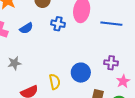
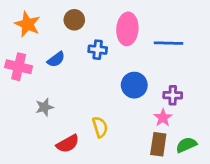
blue circle: (81, 73) -> (134, 85), moved
pink star: (123, 81) -> (163, 118), moved

